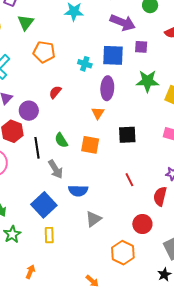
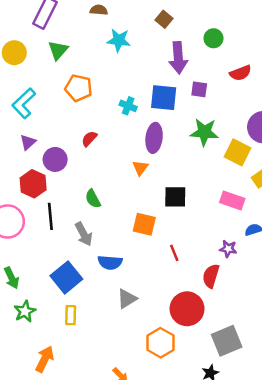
purple arrow: (123, 23) -> (178, 58), turned 60
orange square: (90, 145) -> (144, 224), moved
black line: (37, 148) -> (50, 216), moved
red circle: (142, 224) -> (187, 309), size x1.4
orange arrow: (30, 272) -> (45, 359), size x1.5

